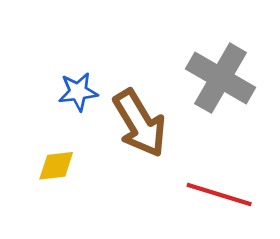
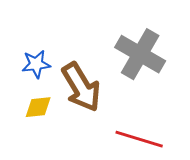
yellow diamond: (56, 166) -> (38, 107), moved

